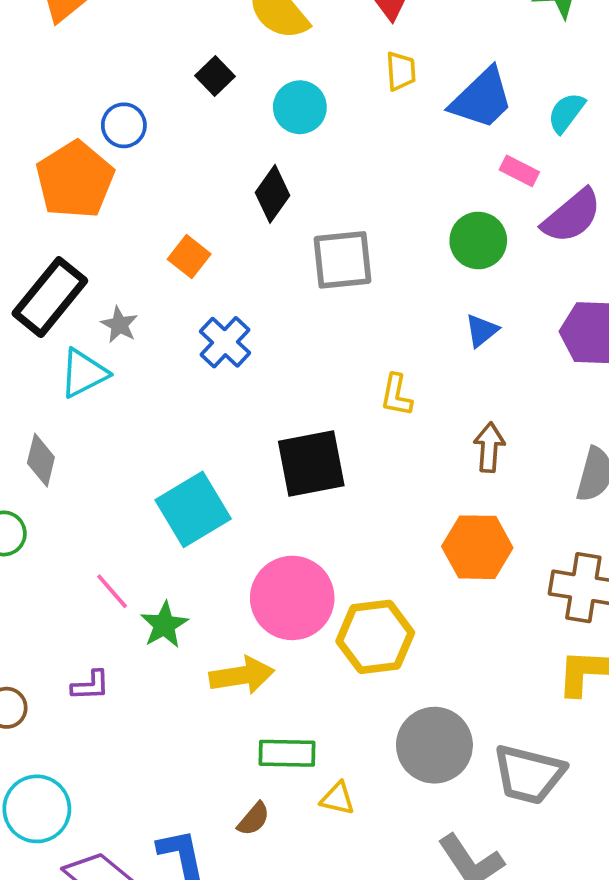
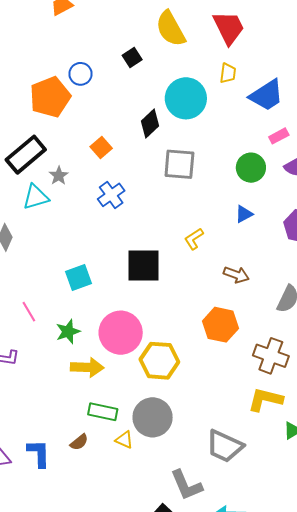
cyan circle: (300, 107) -> (186, 98), moved, size x1.5
pink rectangle: (519, 171) -> (279, 136), turned -66
yellow L-shape: (396, 395) -> (194, 239), turned 35
brown arrow: (489, 447) -> (236, 275), turned 95
cyan square: (193, 509) -> (78, 278), size x0.7
green star: (164, 625) -> (68, 332), moved
gray circle: (434, 745) -> (153, 417), moved

